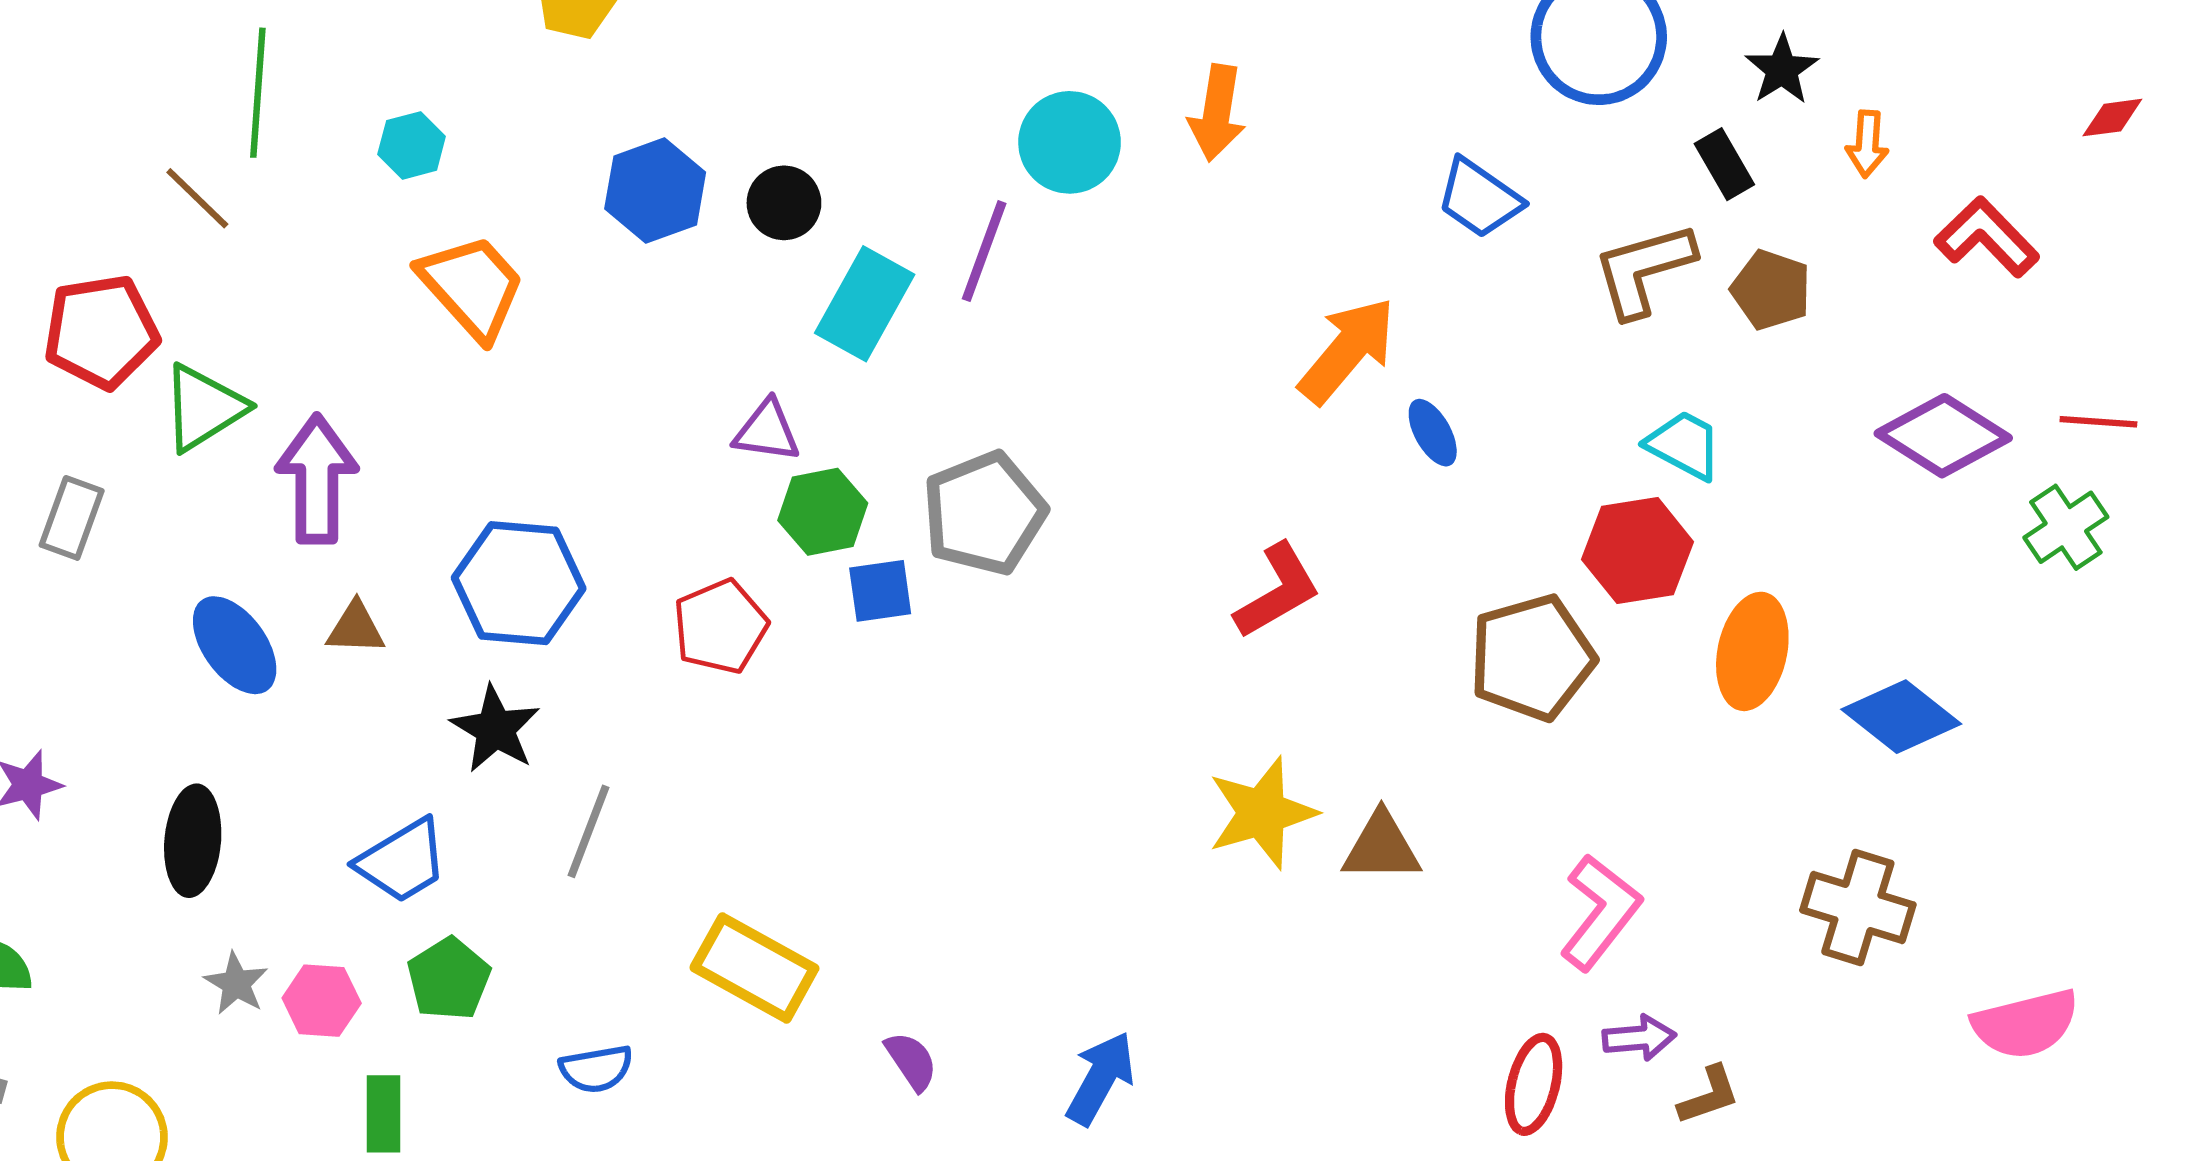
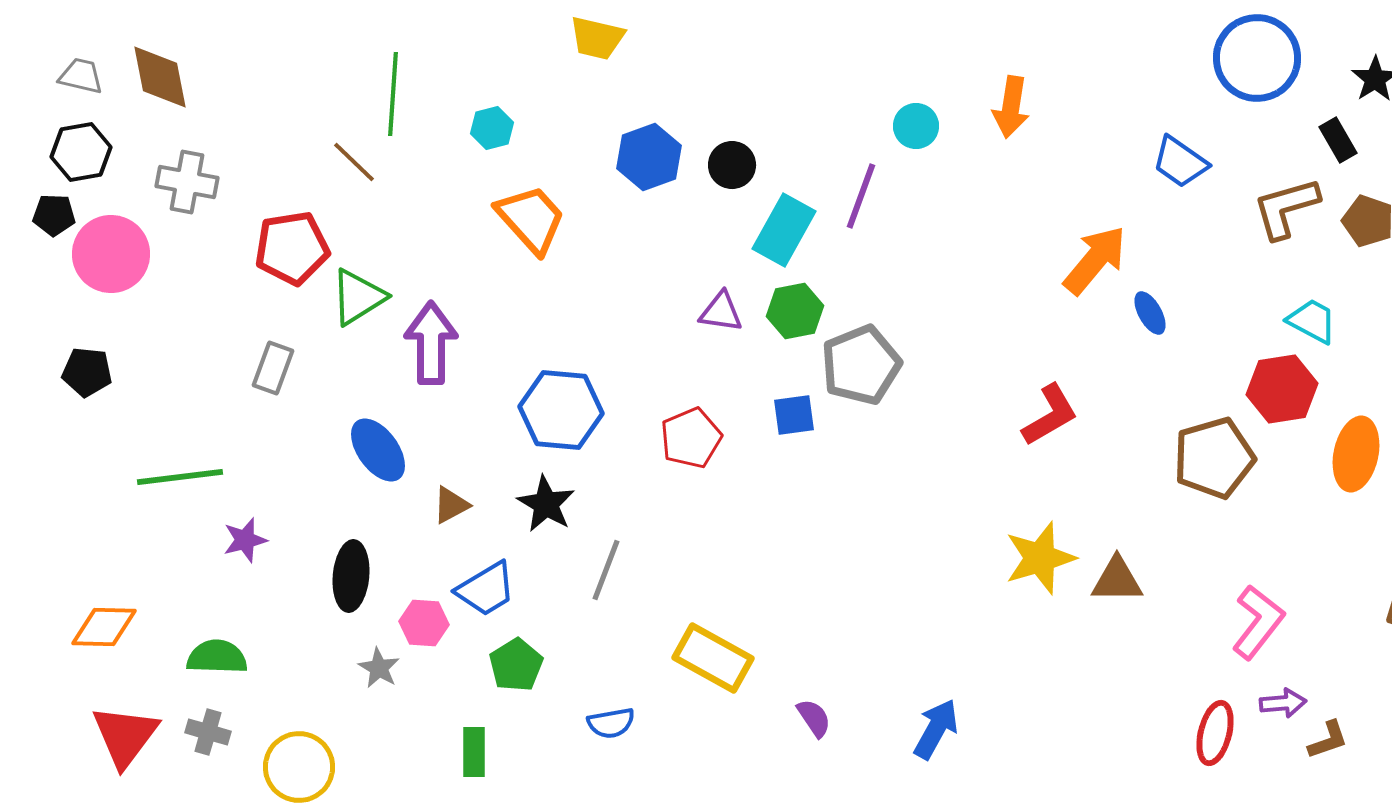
cyan circle: (1070, 142) -> (916, 126), size x0.7
green hexagon: (823, 512) -> (795, 311), moved
brown triangle: (356, 628) -> (451, 505), moved, turned -30
pink hexagon: (322, 1001) -> (424, 623), moved

